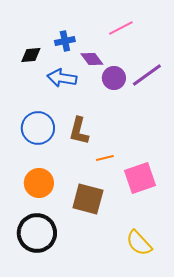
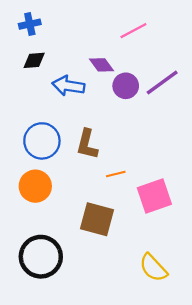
blue cross: (65, 41) -> (30, 24), moved
orange circle: (39, 183) -> (35, 186), moved

